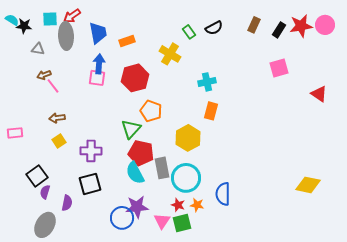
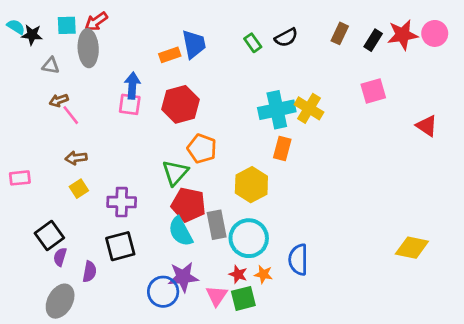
blue trapezoid: (98, 33) -> (194, 44), moved
yellow cross: (170, 54) -> (309, 108), moved
cyan cross: (207, 82) -> (277, 110), size x1.5

